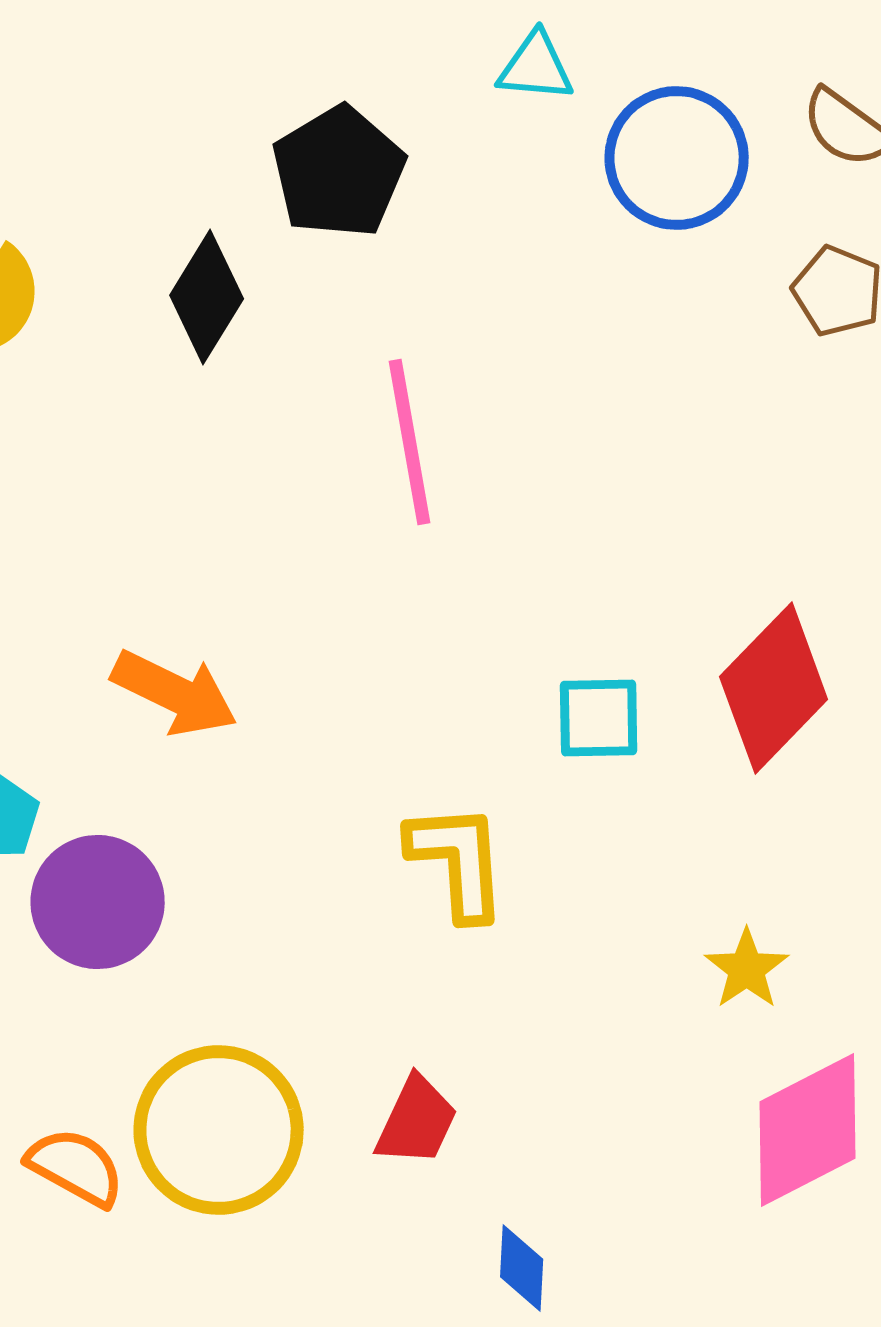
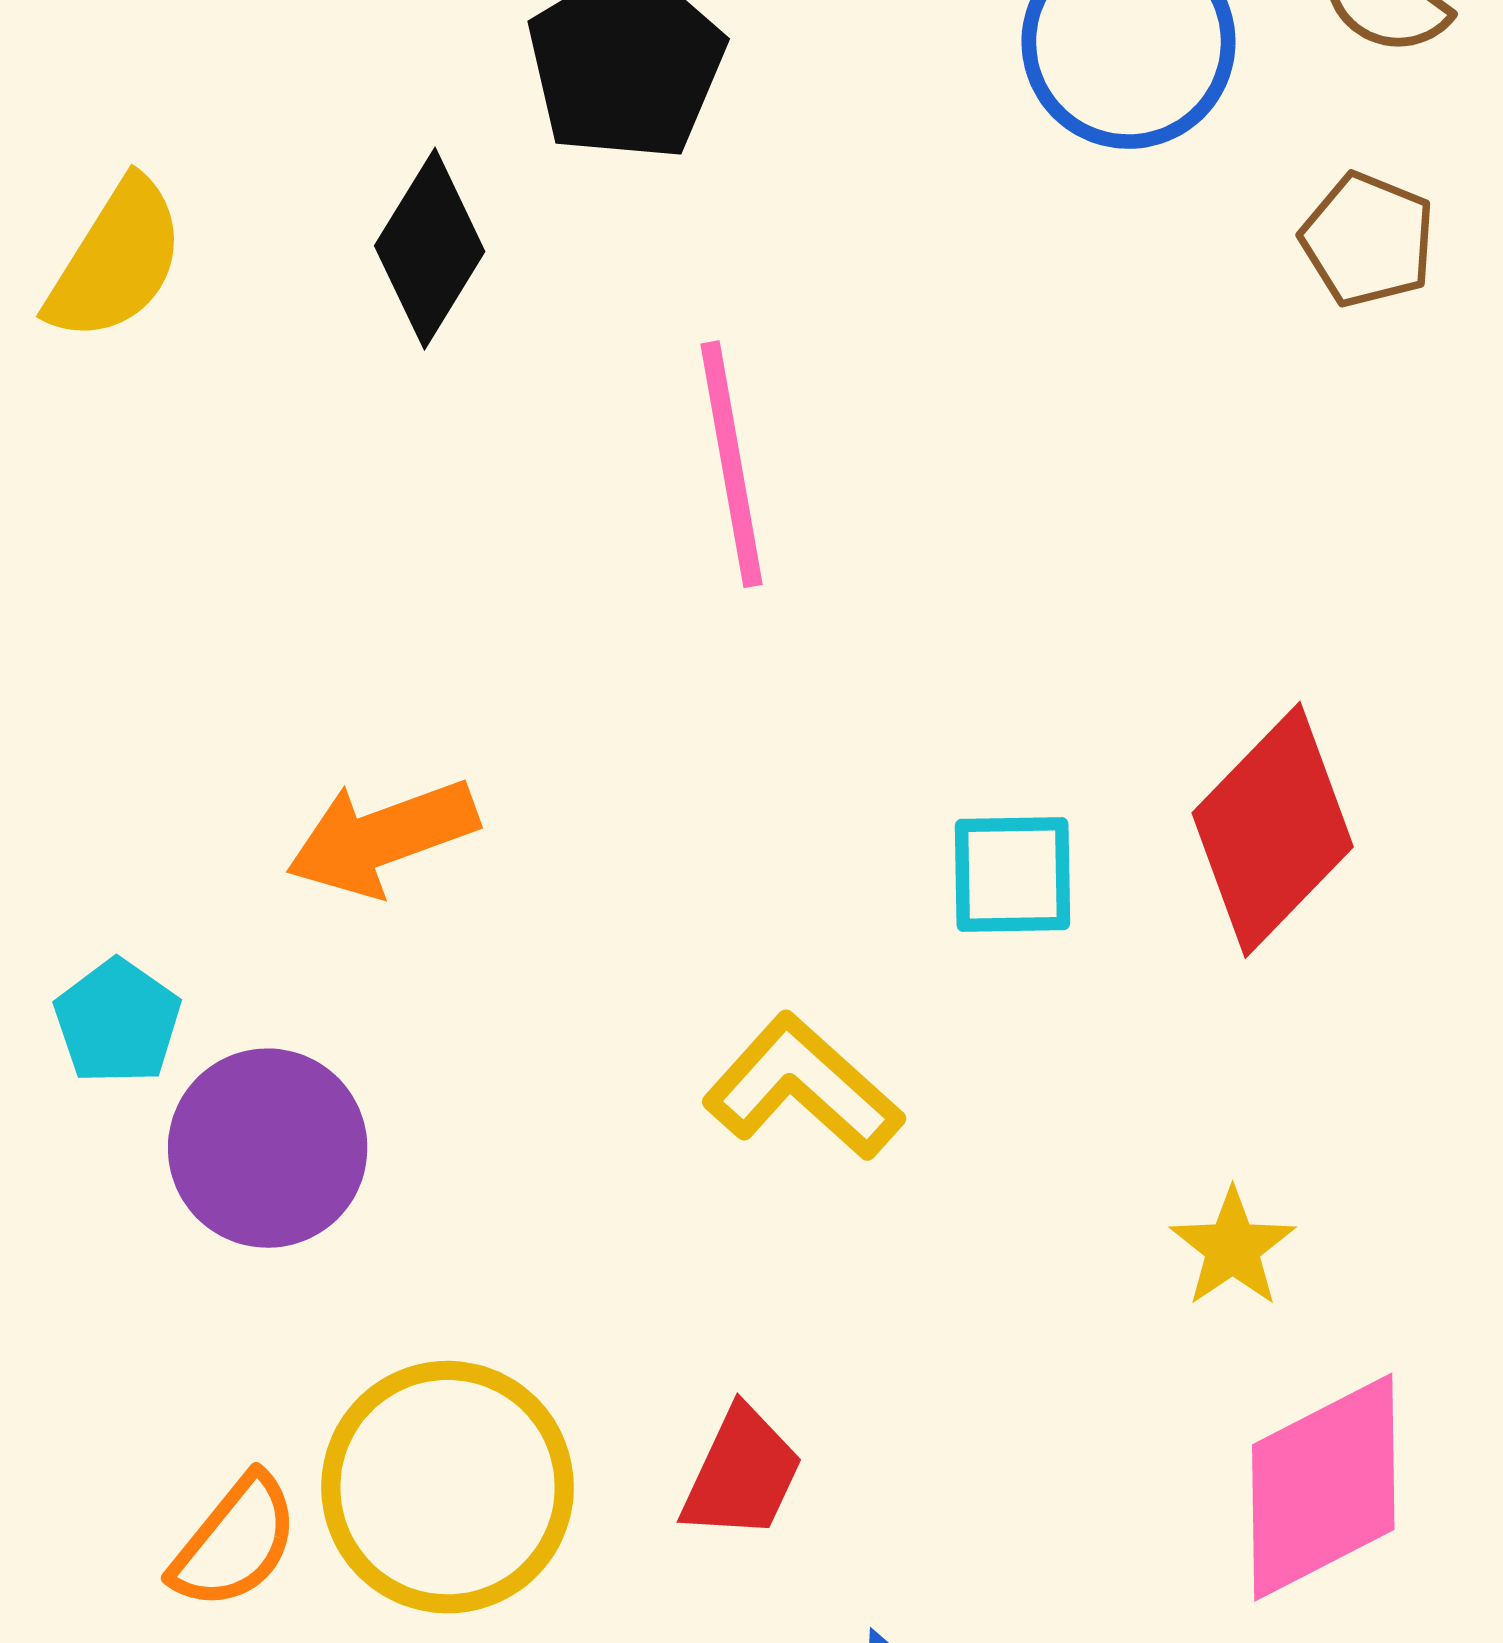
orange arrow: (175, 693) -> (382, 837), turned 134
yellow L-shape: (458, 861) -> (803, 1087), turned -44
orange semicircle: (76, 1167) -> (235, 1542), turned 100

